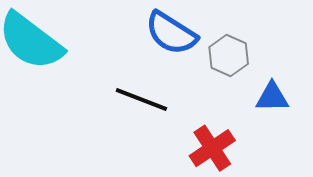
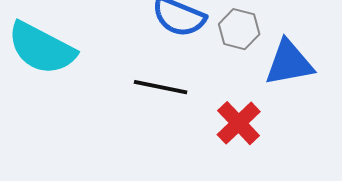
blue triangle: (272, 97) -> (289, 63), size x1.5

